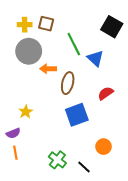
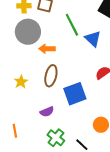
brown ellipse: (68, 83) -> (51, 76), moved
yellow star: (26, 112) -> (21, 82), moved
purple semicircle: (13, 133) -> (47, 112), moved

